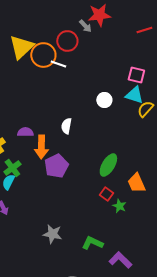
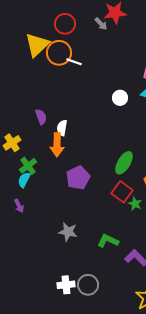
red circle: (67, 41) -> (65, 24), moved
white semicircle: (66, 126) -> (62, 128), moved
purple semicircle: (25, 132) -> (41, 117), moved, turned 70
purple pentagon: (56, 166) -> (78, 178), moved
red square: (106, 194) -> (122, 192), size x1.5

